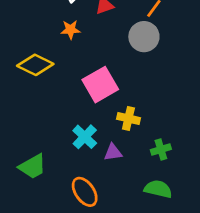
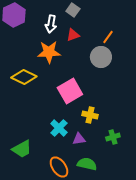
orange star: (71, 30) -> (49, 52), size x1.6
green semicircle: (158, 189) -> (87, 164), moved

